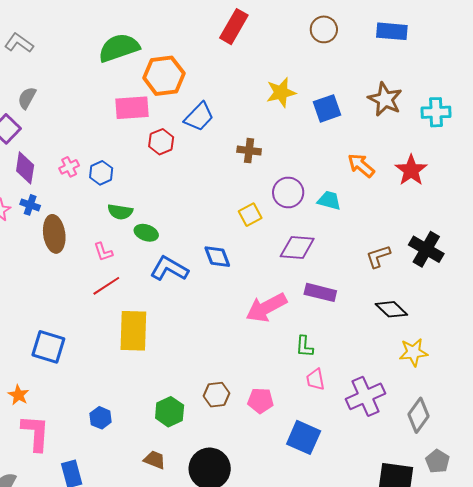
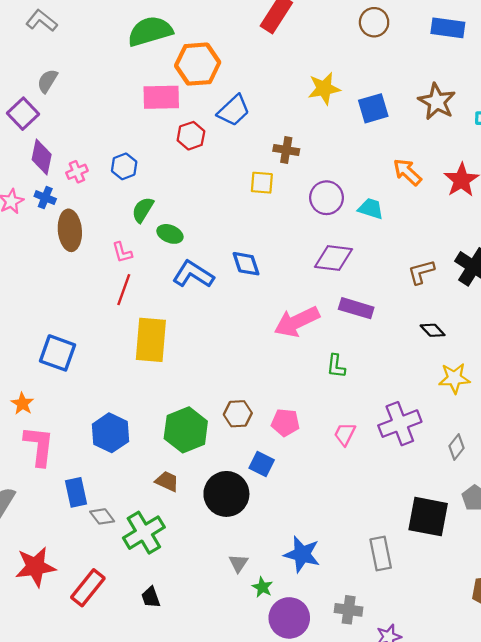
pink cross: (69, 167) -> (77, 172), moved
green semicircle: (120, 212) -> (143, 210), turned 110
yellow square: (250, 215) -> (262, 183), moved, turned 30
red line: (106, 286) -> (124, 290), turned -40
black diamond: (391, 309) -> (433, 330), size x0.7
pink trapezoid: (315, 379) -> (345, 434), moved, turned 35
green hexagon: (170, 412) -> (186, 430), size x1.4
gray diamond: (419, 415) -> (457, 447), size x0.7
blue hexagon: (101, 418) -> (110, 433), size x1.6
blue square: (304, 437) -> (262, 464), moved, size x0.7

